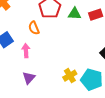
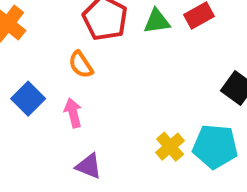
purple triangle: (29, 78) -> (89, 166), turned -40

